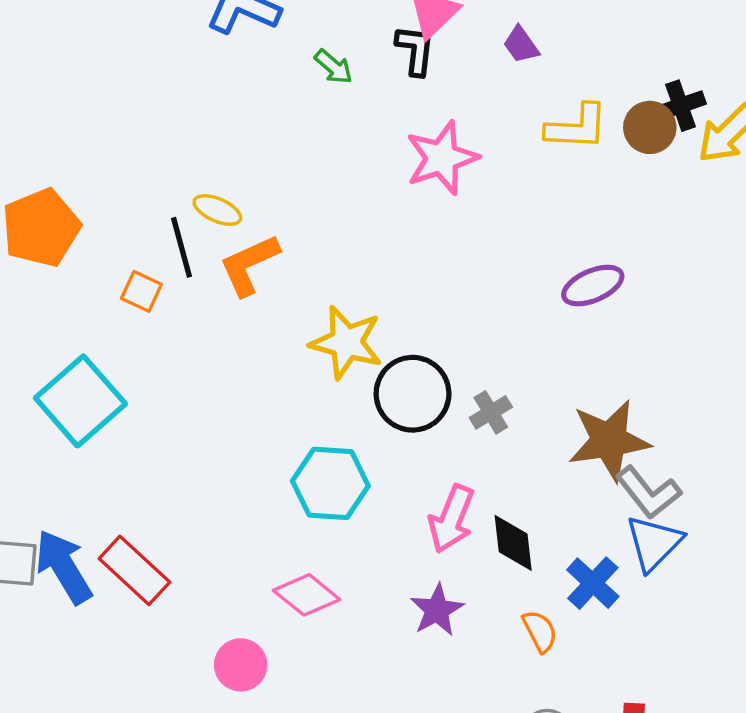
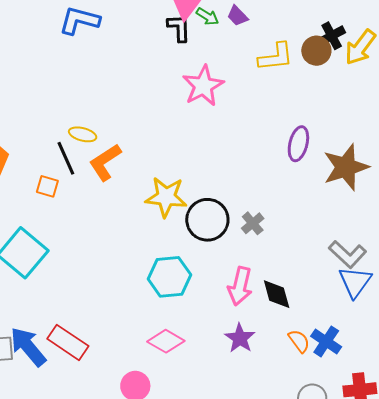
green arrow: (333, 67) -> (207, 16), moved
purple ellipse: (593, 286) -> (298, 144), turned -44
brown star: (609, 440) -> (346, 167), moved
blue cross: (593, 583) -> (326, 342), moved

